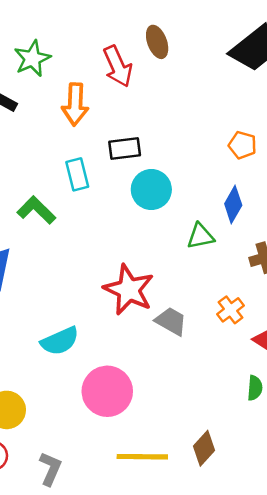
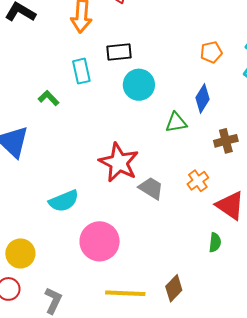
orange pentagon: (242, 145) -> (211, 52), turned -30
green L-shape: (36, 210) -> (48, 98), size x0.7

